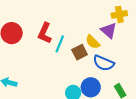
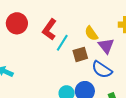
purple triangle: (109, 30) -> (106, 46), moved
yellow semicircle: (93, 42) -> (91, 33), moved

